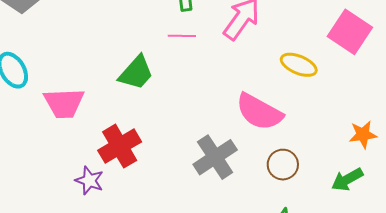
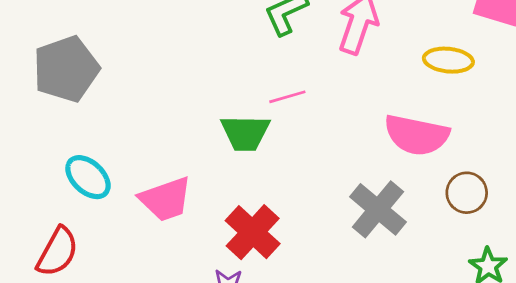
pink line: (182, 36) -> (287, 97), moved
green trapezoid: (136, 73) -> (245, 133), turned 66

